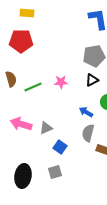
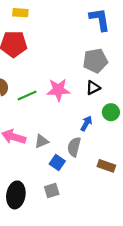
pink star: (61, 82) -> (58, 90), size x1.5
blue arrow: (86, 112) -> (86, 123), turned 88
gray semicircle: (88, 133) -> (74, 147), moved

